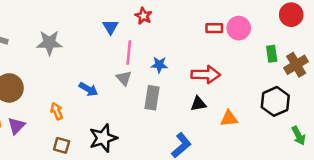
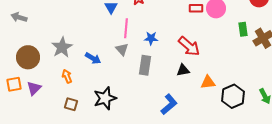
gray star: (49, 43) -> (62, 47), moved, turned -30
red arrow: (206, 75) -> (189, 46), turned 40
black hexagon: (275, 101) -> (233, 96), moved

